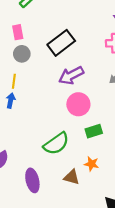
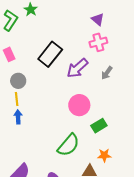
gray circle: (22, 54) -> (18, 81), moved
purple arrow: (71, 75) -> (77, 68), moved

